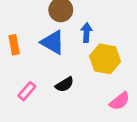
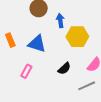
blue triangle: (53, 42) -> (37, 44), moved
black semicircle: (65, 84) -> (64, 68), moved

